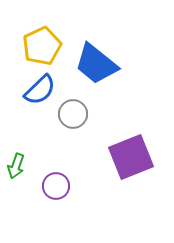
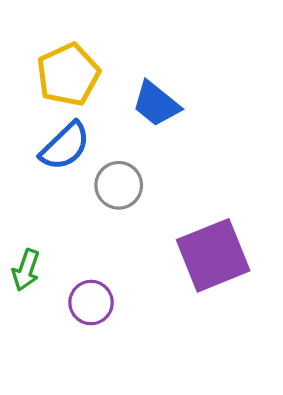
blue trapezoid: (96, 64) -> (156, 104), size x0.7

